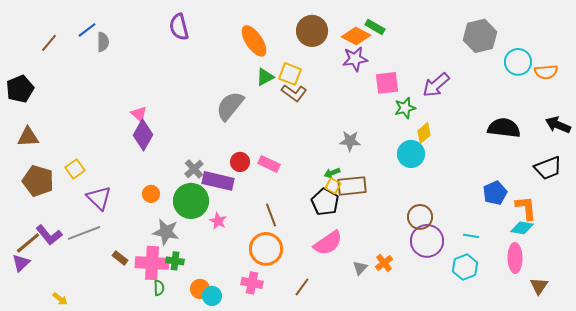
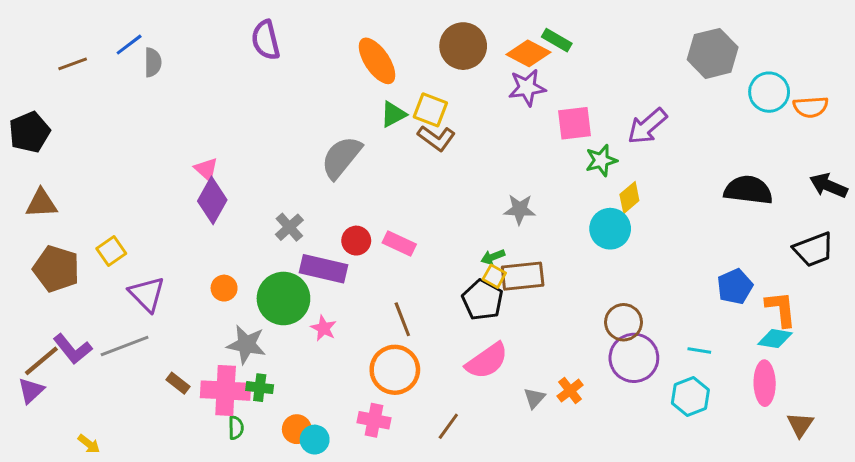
brown line: (49, 43) -> (73, 64), turned 30
gray cross: (194, 169) -> (289, 227), moved

